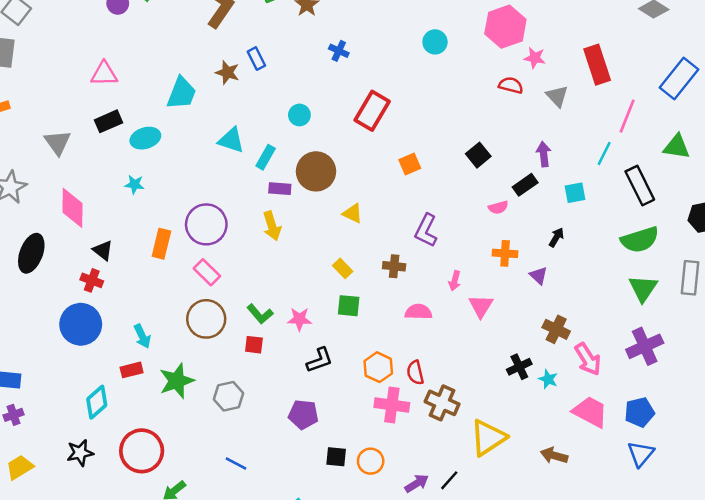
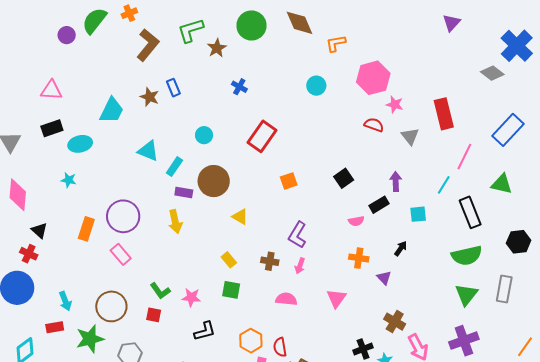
pink arrow: (455, 281) -> (300, 266), moved
brown circle: (206, 319) -> (111, 306), moved

